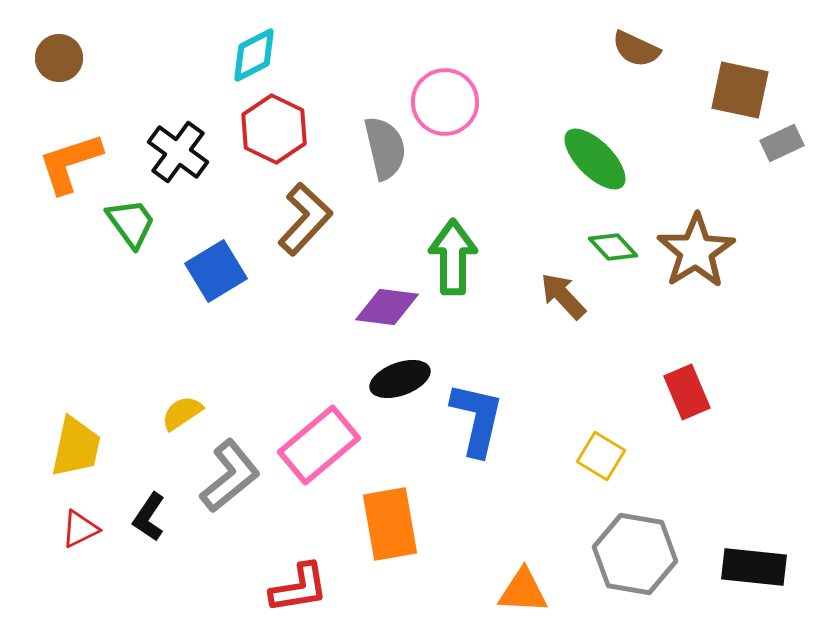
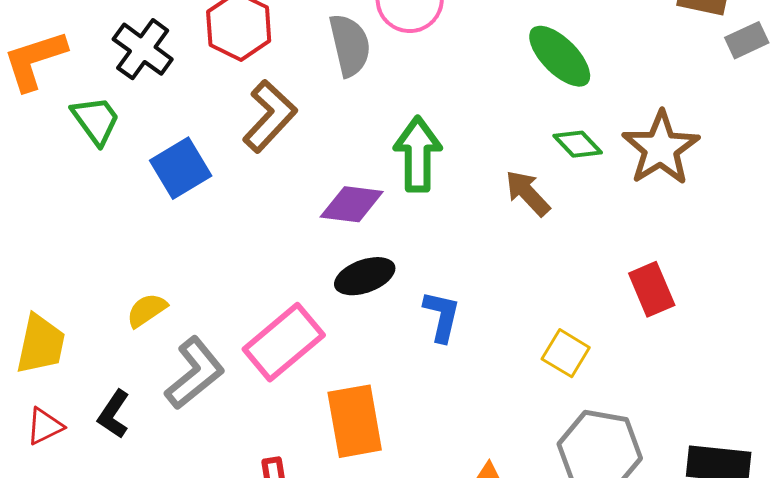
blue L-shape: (477, 419) -> (442, 316), size x0.7

